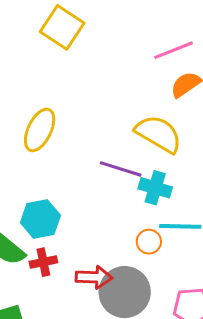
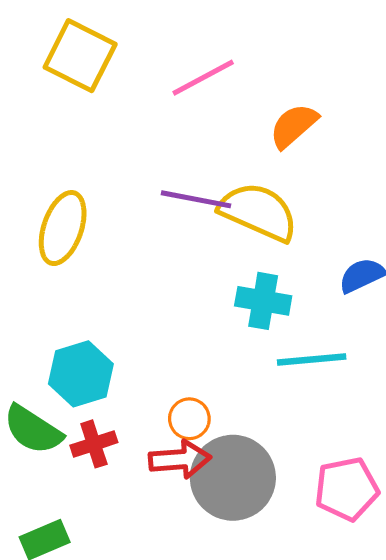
pink line: (174, 50) -> (203, 78), moved
purple line: (121, 169) -> (196, 199), moved
orange circle: (149, 242) -> (189, 419), moved

